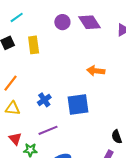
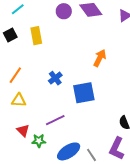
orange arrow: (96, 71) -> (100, 58), turned 114
blue cross: (44, 100) -> (55, 78), moved

